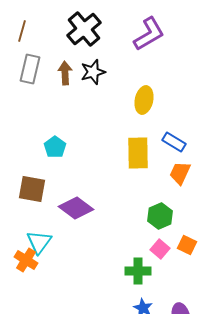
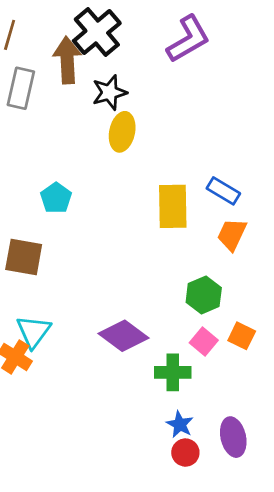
brown arrow: (65, 73) -> (67, 60), moved, size x1.4
yellow ellipse: (144, 100) -> (122, 132), moved
purple diamond: (76, 208) -> (124, 336), moved

